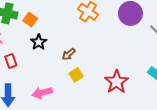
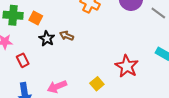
brown arrow: (69, 54) -> (67, 36), moved, turned 72
yellow square: (76, 75) -> (97, 84), moved

